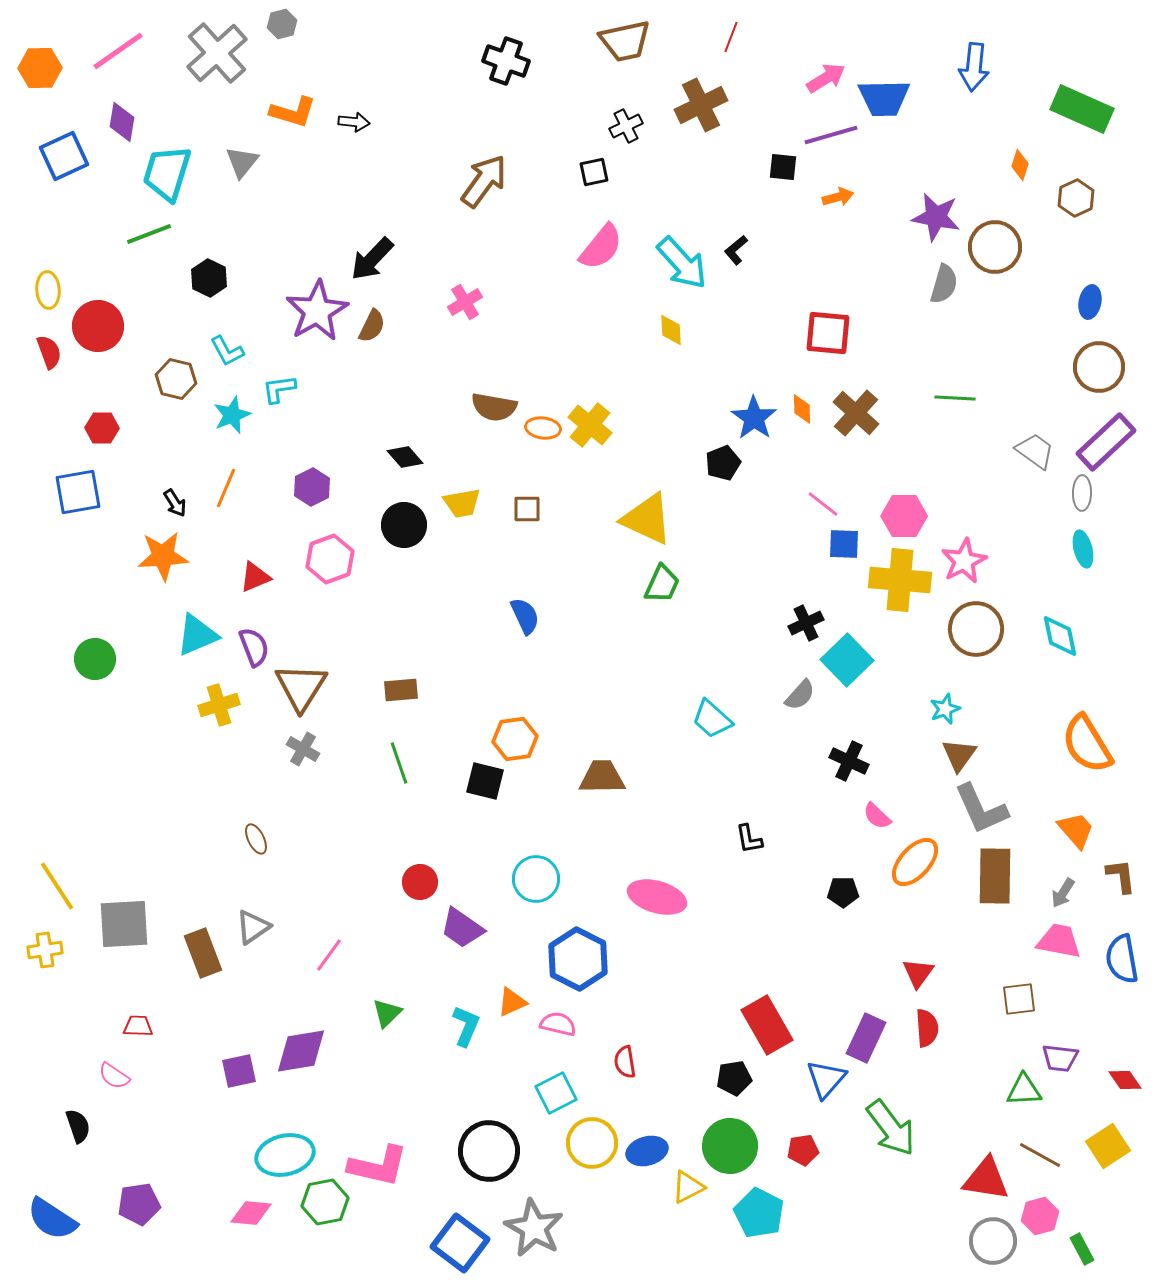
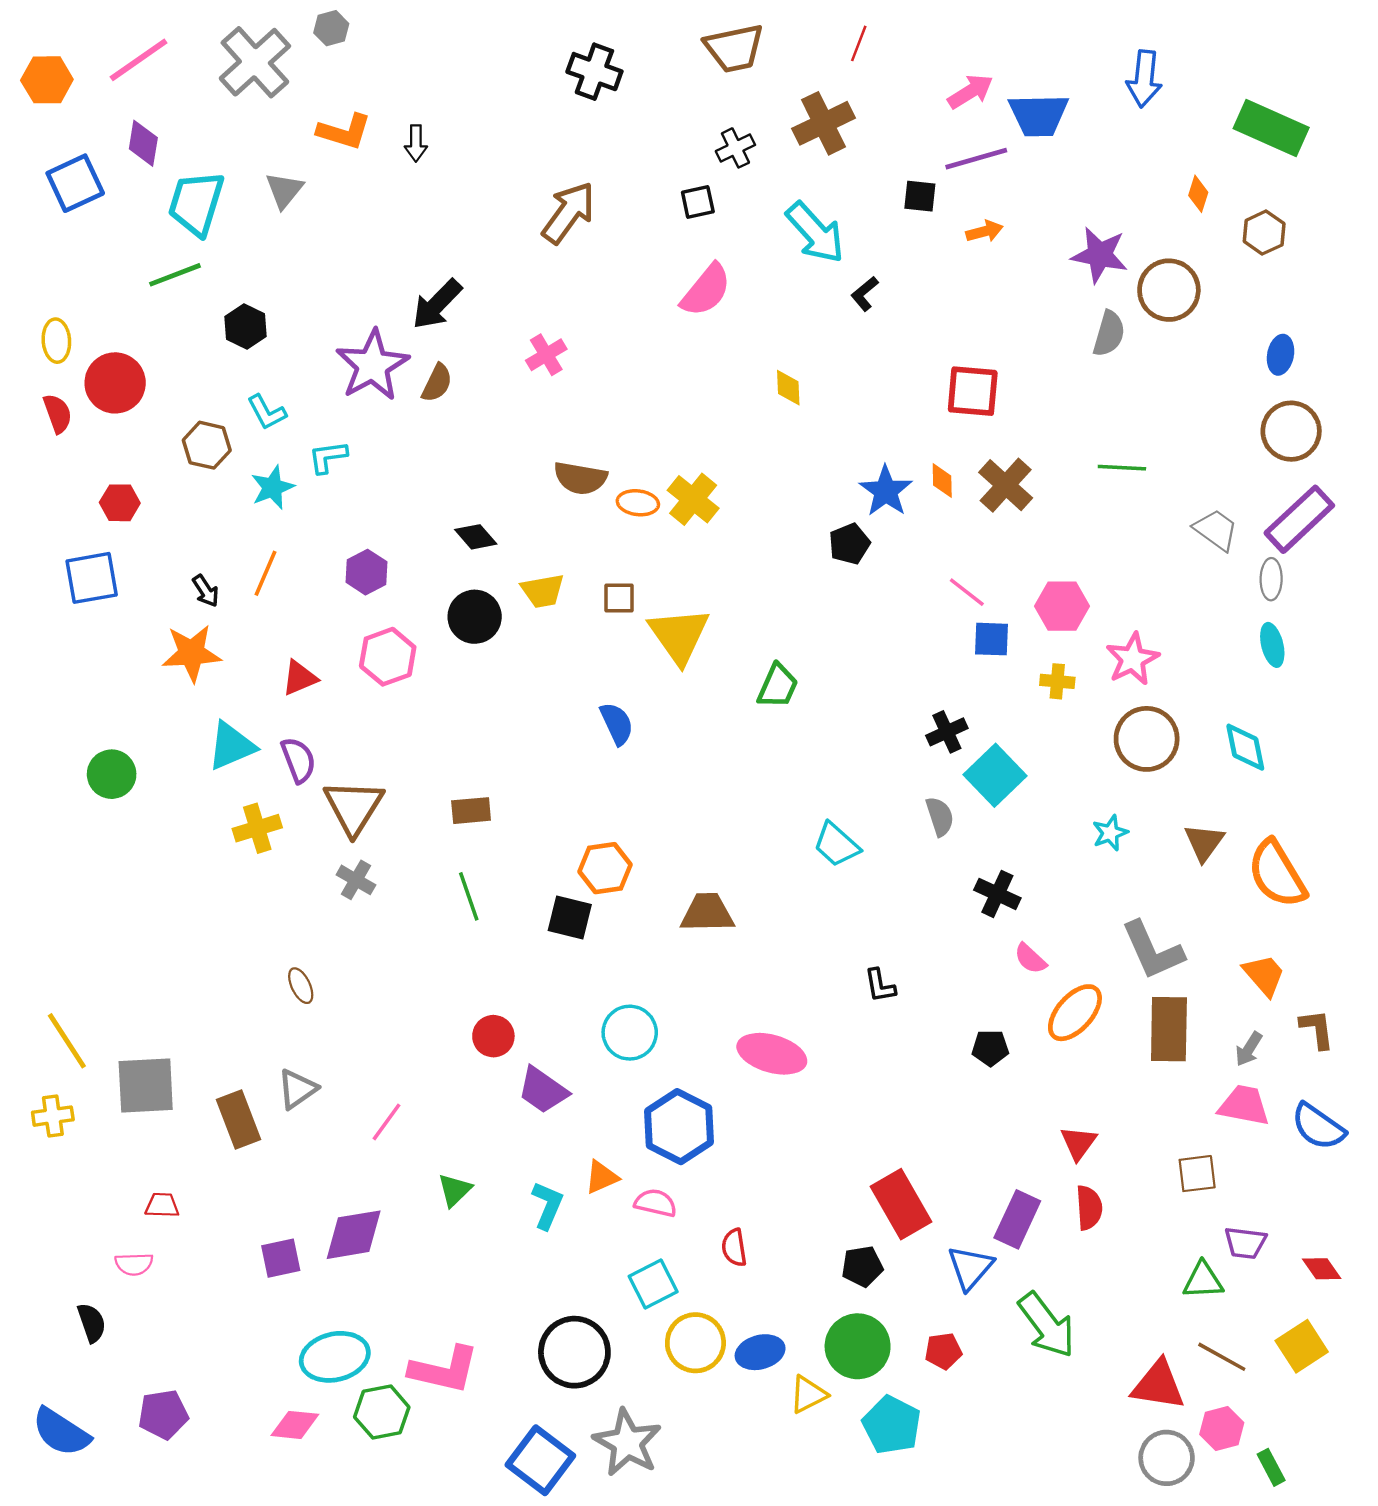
black arrow: (354, 122) -> (416, 143), turned 84
cyan arrow: (682, 263) -> (815, 233), moved
yellow triangle: (647, 519) -> (679, 636), moved, turned 30
yellow cross: (900, 580) -> (1057, 681), size x0.5
gray semicircle: (800, 695) -> (940, 816), turned -60
brown triangle: (959, 755) -> (1204, 842), moved
blue semicircle: (1122, 959) -> (1318, 1127), turned -45
pink semicircle: (114, 1076) -> (134, 1264), turned -36

